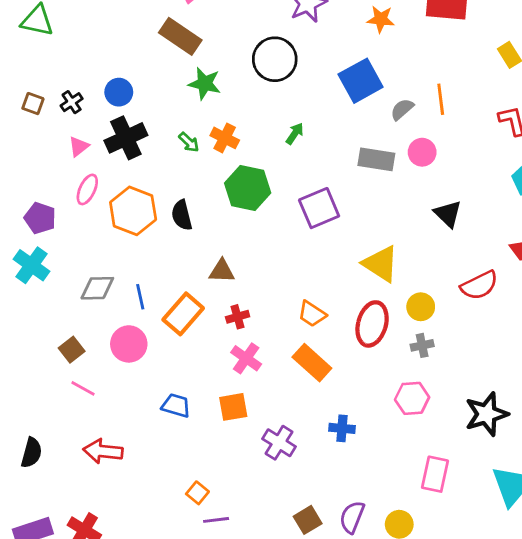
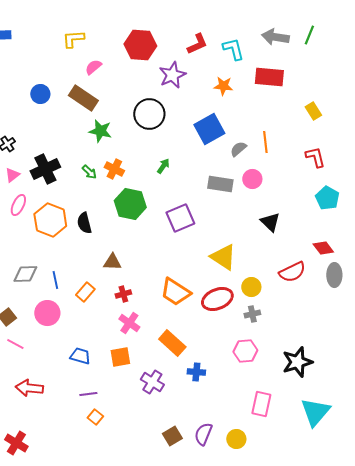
blue circle: (119, 92) -> (40, 94), moved
orange rectangle: (183, 314) -> (85, 292), size x0.7
orange trapezoid: (312, 314) -> (175, 292), size x1.5
red ellipse: (372, 324) -> (217, 299), turned 52
orange rectangle: (312, 363) -> (172, 343), moved
purple line: (216, 520) -> (88, 394), moved

